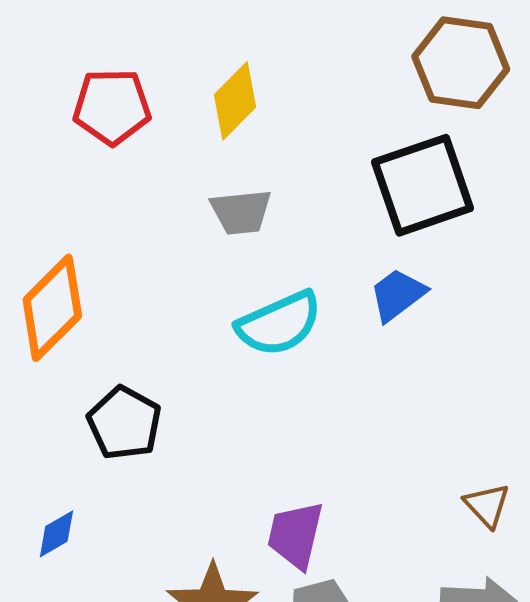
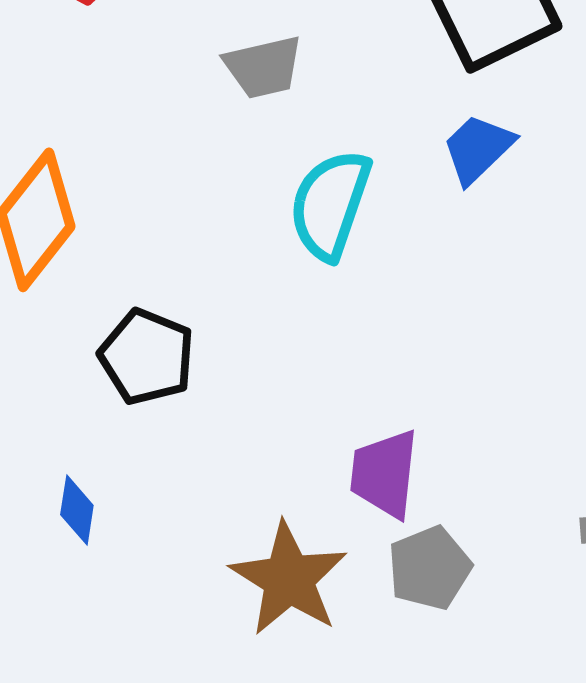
cyan semicircle: (279, 324) -> (330, 205), turned 140
blue diamond: (56, 534) -> (77, 510), turned -44

